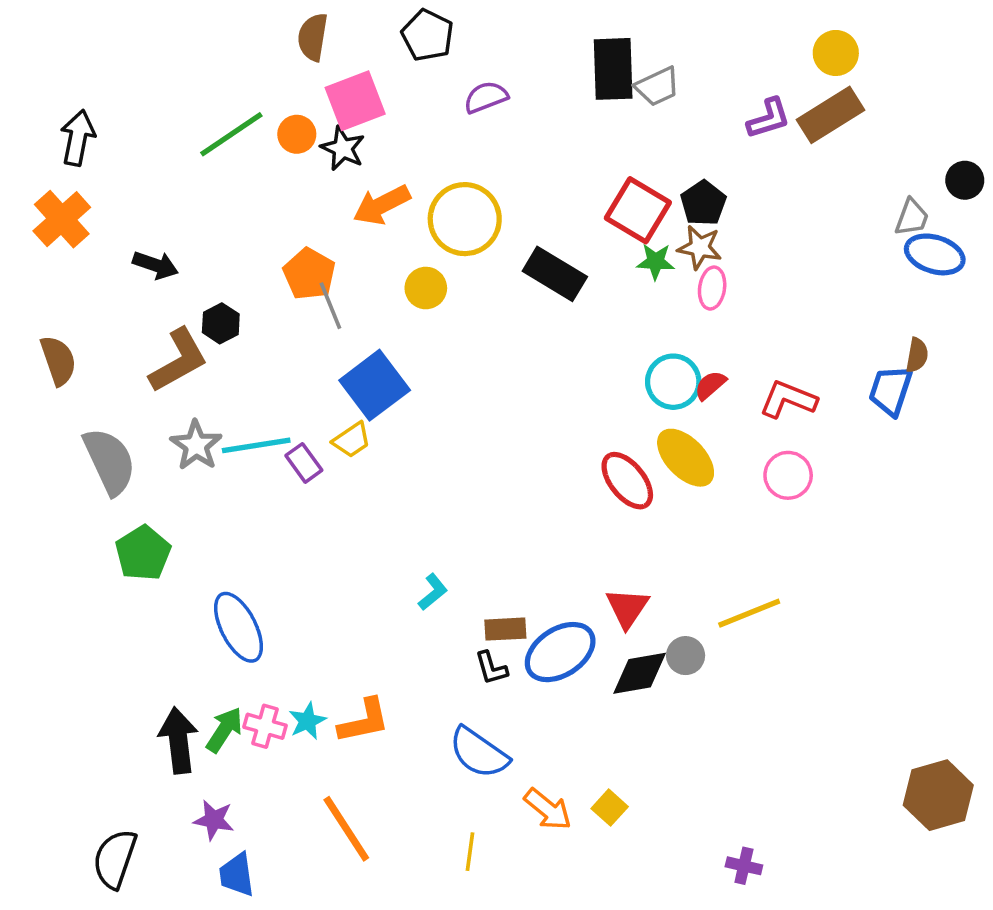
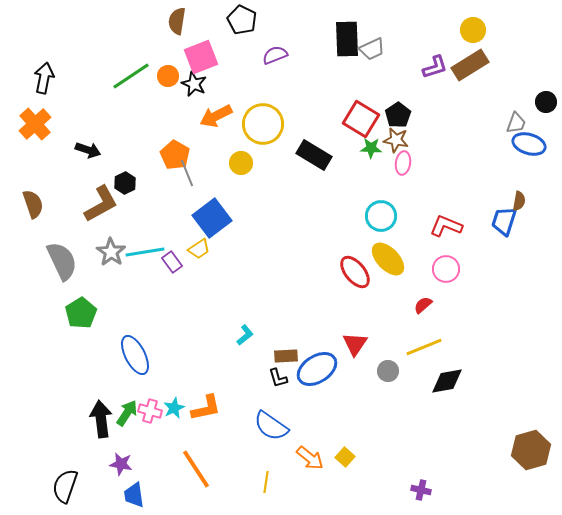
red semicircle: (710, 385) -> (423, 305), moved
black diamond: (640, 673) -> (447, 381), moved

